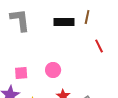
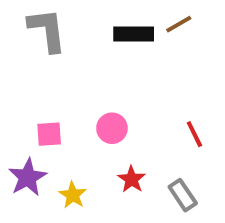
brown line: (87, 17) -> (179, 24), turned 48
red line: (99, 46) -> (194, 134), moved

